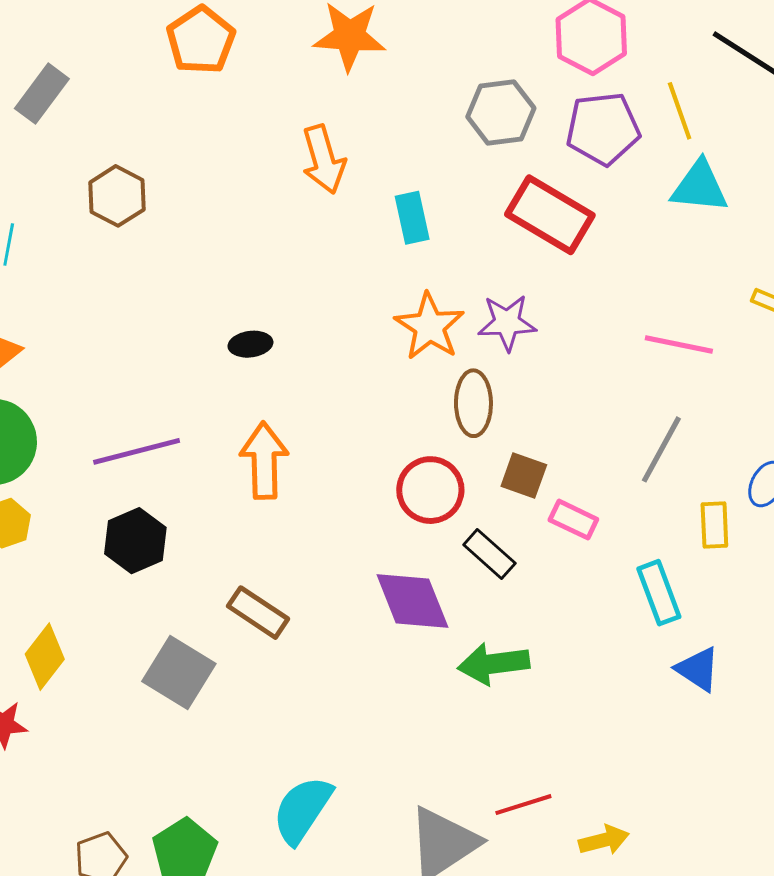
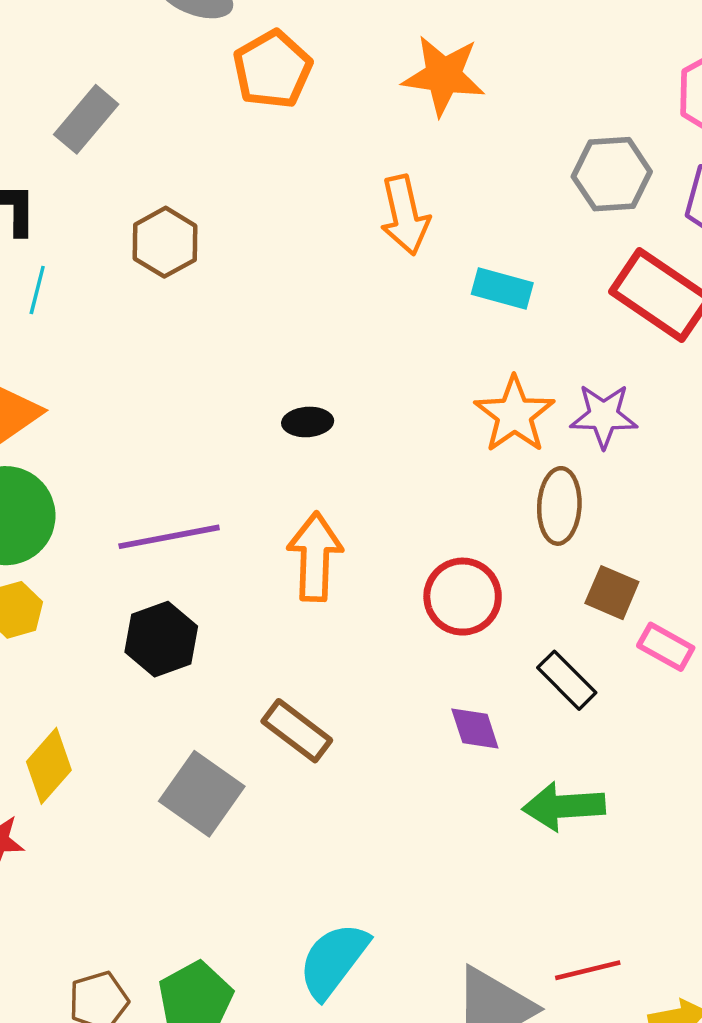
cyan rectangle: (412, 218) -> (502, 289), turned -66
red circle: (430, 490) -> (463, 597), moved
purple diamond: (412, 601) -> (475, 729), size x0.6

